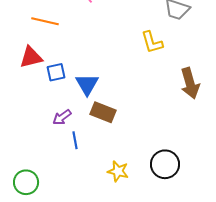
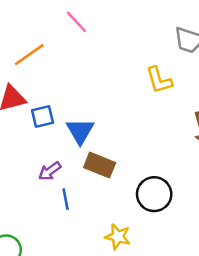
orange line: (45, 21) -> (29, 55), turned -48
black circle: (165, 164) -> (154, 194), moved

